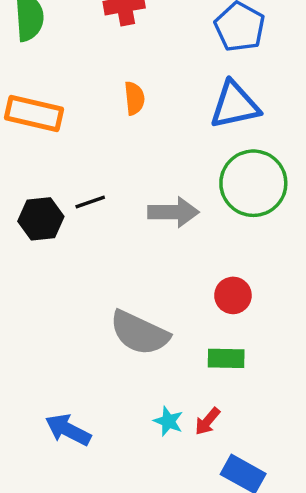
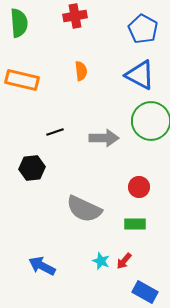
blue triangle: (235, 105) -> (140, 75), turned 40
black hexagon: (41, 219) -> (32, 168), moved

